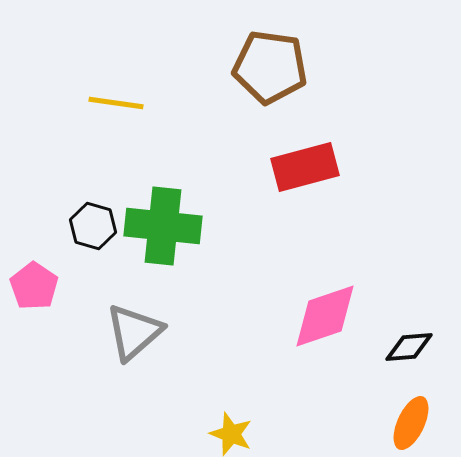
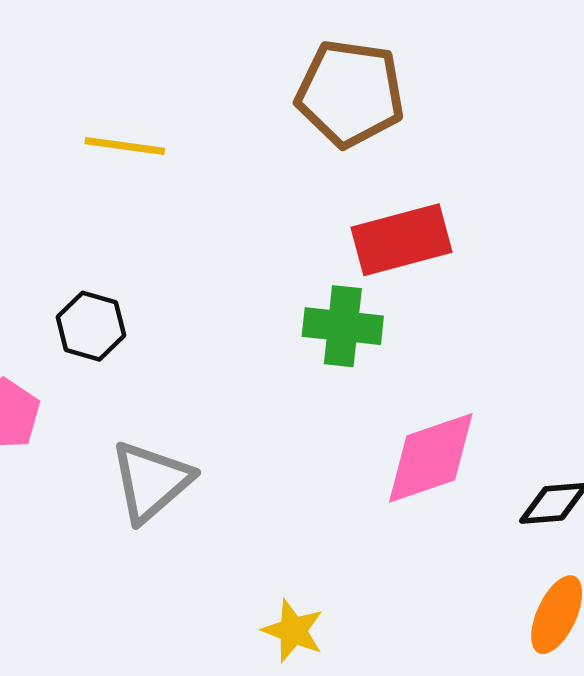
green cross: (163, 226) -> (343, 326), moved, size x0.7

